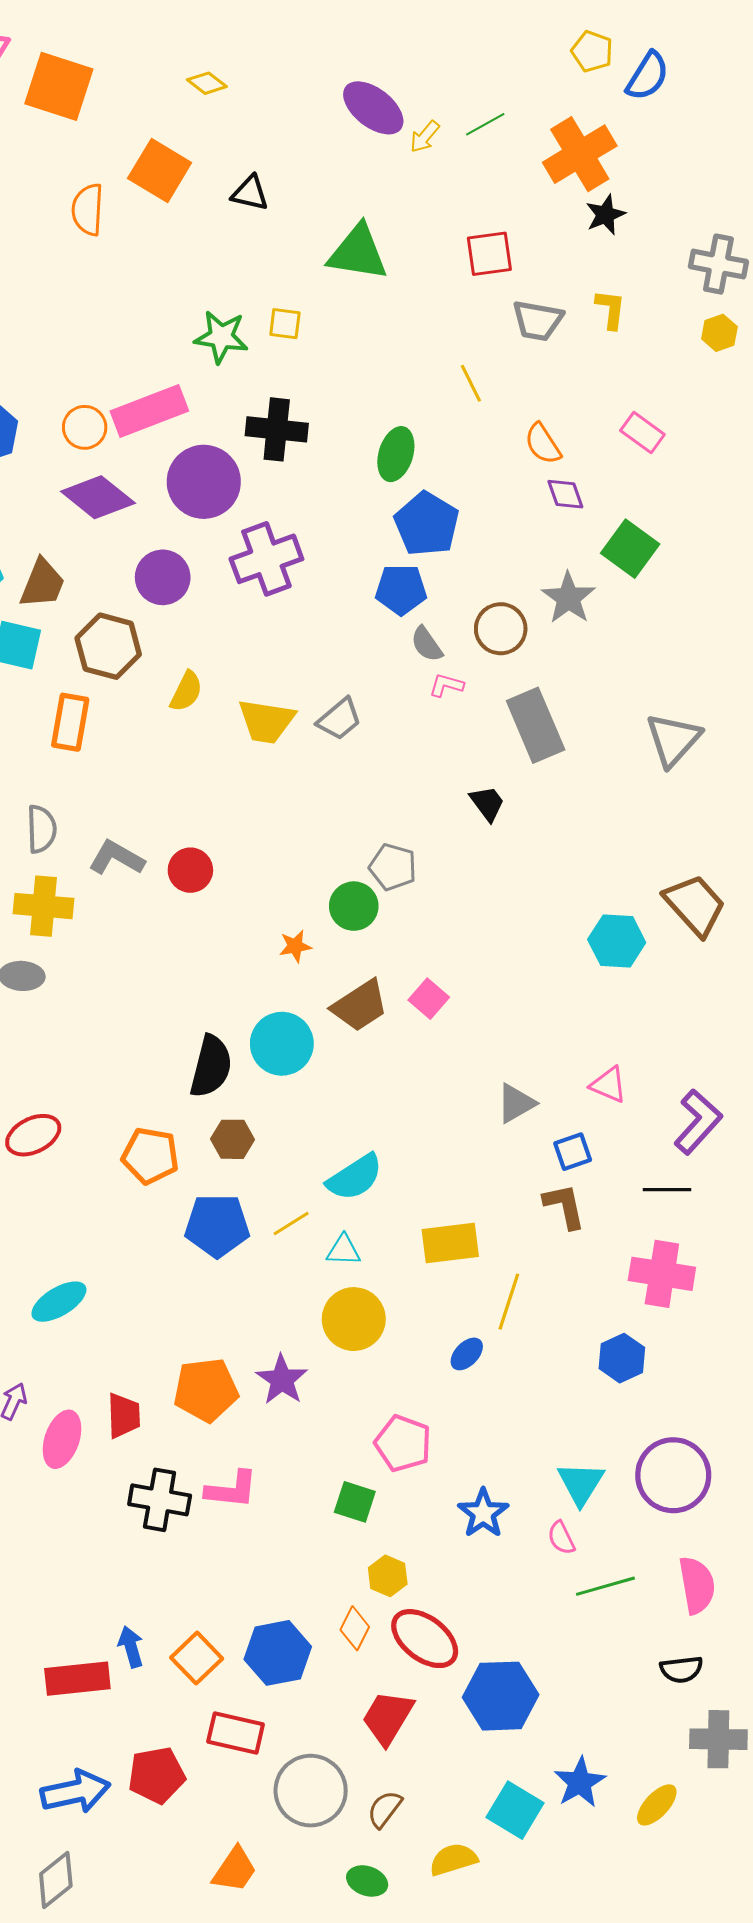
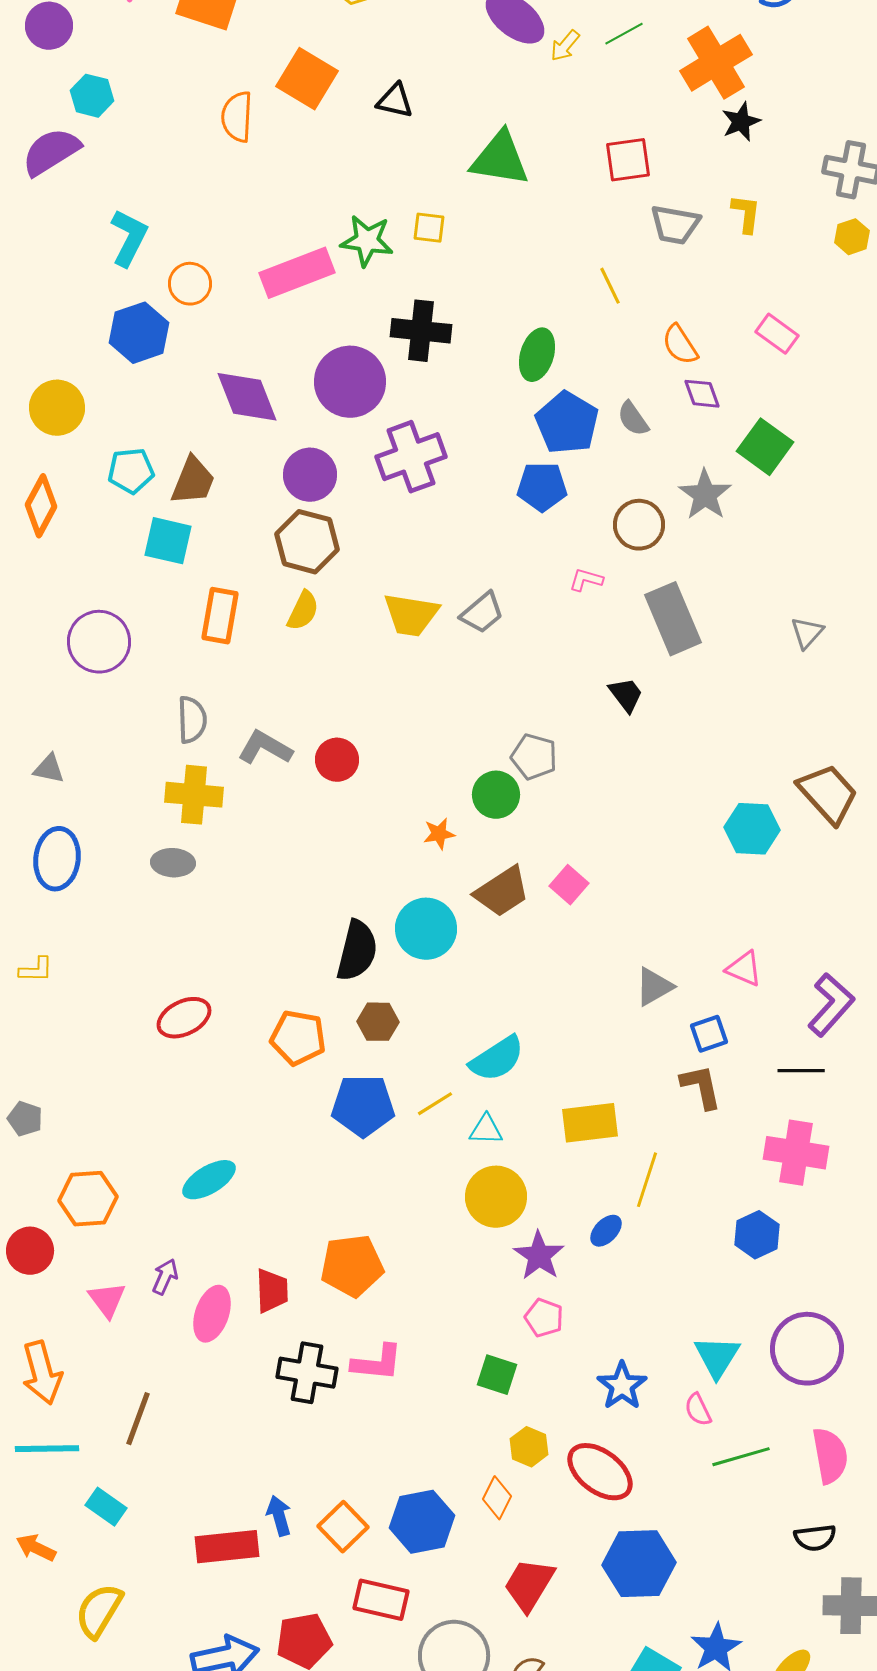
pink rectangle: (149, 411) -> (297, 273), moved
orange circle: (85, 427) -> (190, 284), moved
purple diamond: (98, 497) -> (247, 397), turned 30
gray semicircle: (427, 644) -> (633, 419), moved
brown hexagon: (108, 646) -> (307, 542), moved
yellow semicircle: (186, 691) -> (303, 611), moved
gray triangle: (673, 740) -> (807, 633), size x0.6
purple star: (282, 1380) -> (539, 1256), moved
pink pentagon: (403, 1443) -> (544, 1318), size x0.7
red ellipse: (425, 1639) -> (600, 1472), moved

